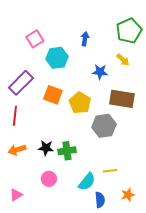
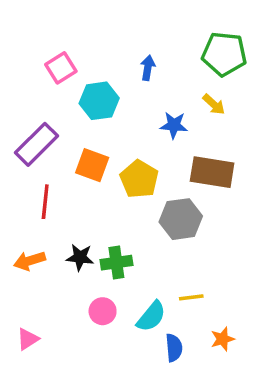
green pentagon: (129, 31) -> (224, 54), turned 30
red line: (15, 116) -> (45, 202), moved
pink circle: (49, 179) -> (103, 311), moved

